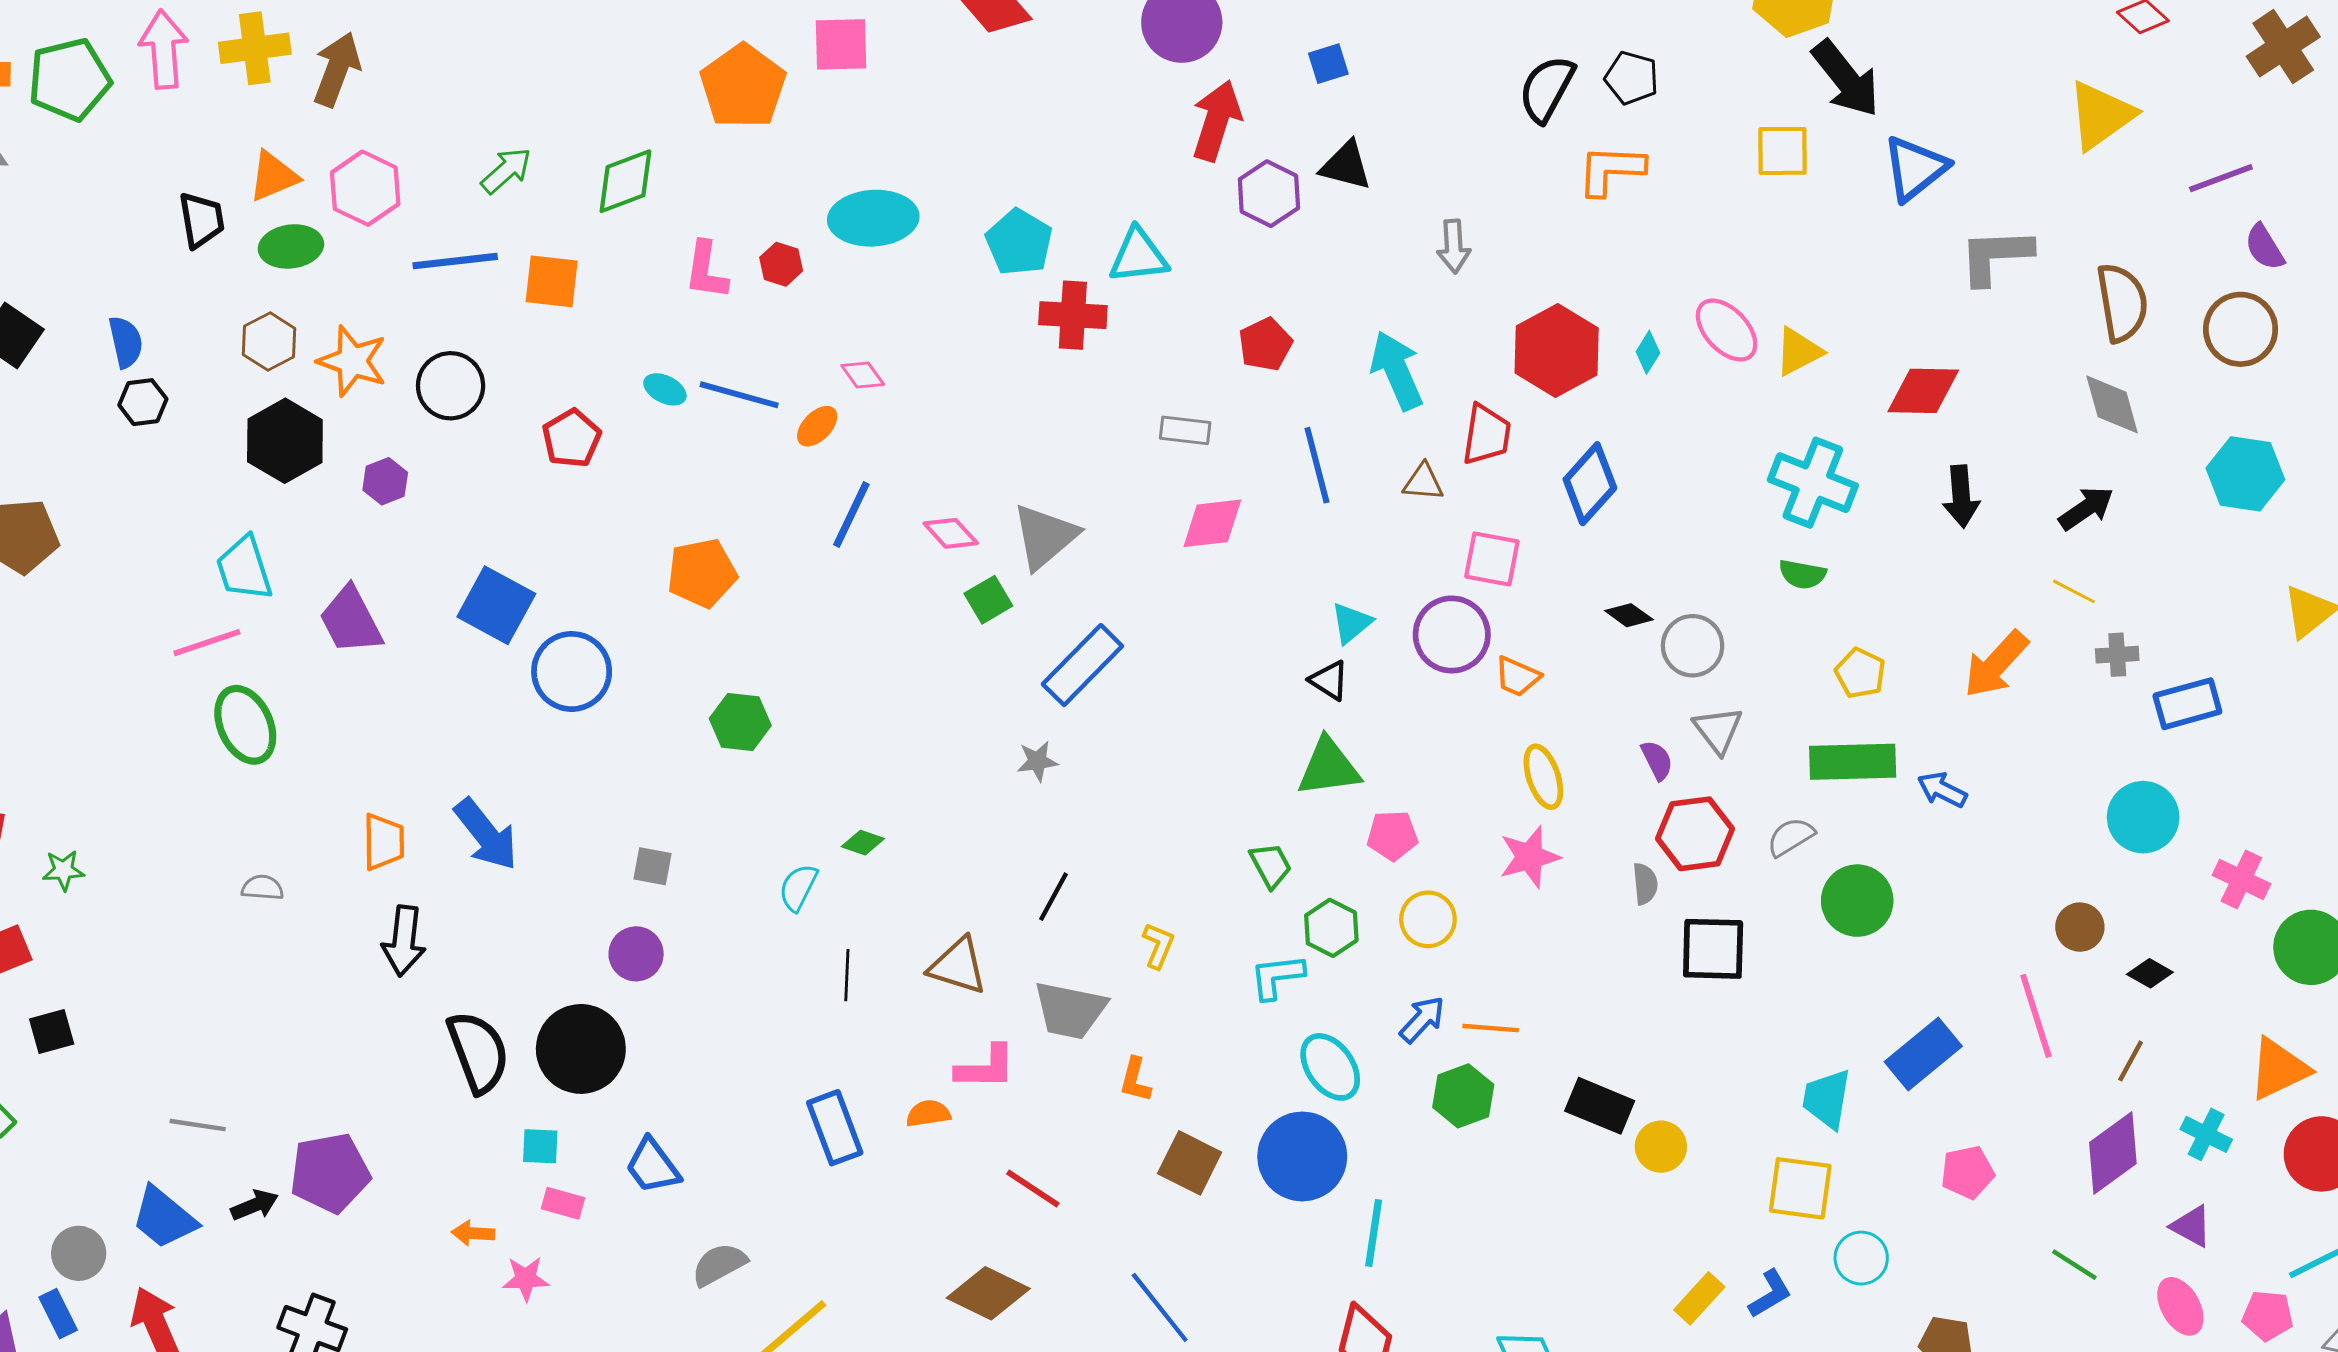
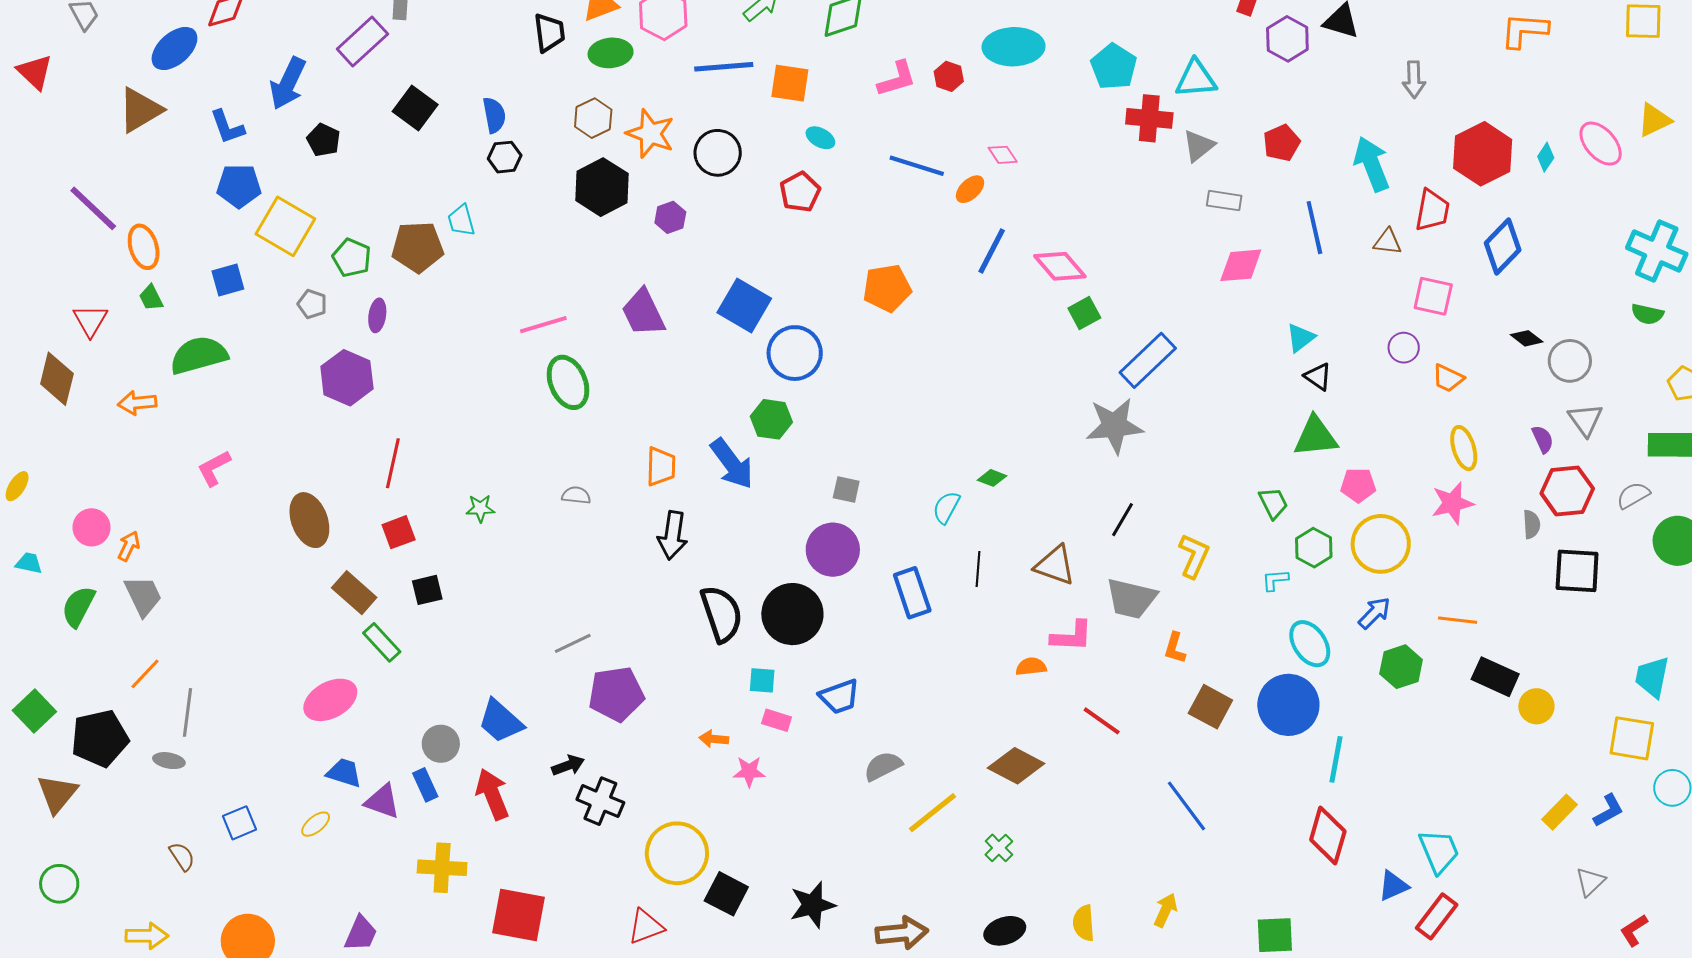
pink L-shape: (706, 270) -> (897, 79), turned -117
yellow triangle: (1798, 351) -> (1654, 120), moved
cyan ellipse: (665, 389) -> (820, 138), moved
pink diamond: (951, 533) -> (1060, 266), size x1.4
gray triangle: (1045, 536) -> (1199, 146), moved, size x0.7
cyan trapezoid: (244, 568) -> (461, 221), moved, size x0.7
cyan triangle: (1351, 623) -> (1301, 338), moved
purple circle: (1452, 634) -> (1404, 348), size x0.6
green hexagon: (740, 722) -> (771, 419), moved
gray star: (1037, 761) -> (1114, 426), size x2.0
green star: (63, 870) -> (480, 508), moved
yellow circle: (1428, 919) -> (1381, 544), size x1.5
yellow L-shape: (1158, 946) -> (1194, 556), size x1.4
purple circle: (636, 954) -> (833, 550), size x1.4
cyan L-shape: (1277, 977) -> (1275, 580), size x0.7
orange line: (1491, 1028) -> (1458, 620), moved
gray line: (198, 1125) -> (573, 643), moved, turned -36
blue rectangle: (835, 1128) -> (912, 593), moved
blue trapezoid: (653, 1166) -> (839, 697), turned -75
black arrow: (255, 1205) -> (568, 765), moved
brown diamond: (988, 1293) -> (1016, 766), moved

